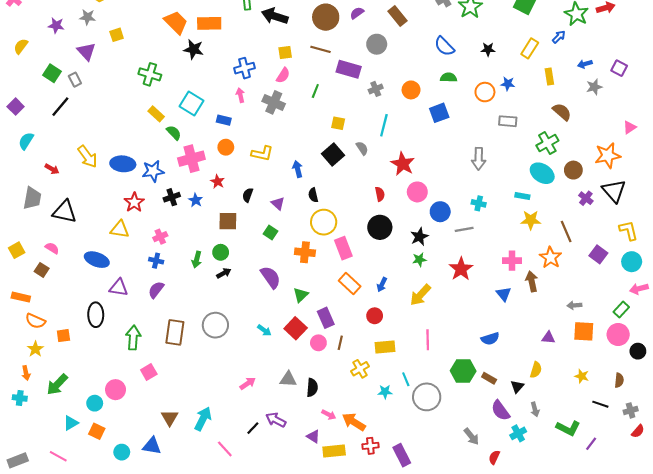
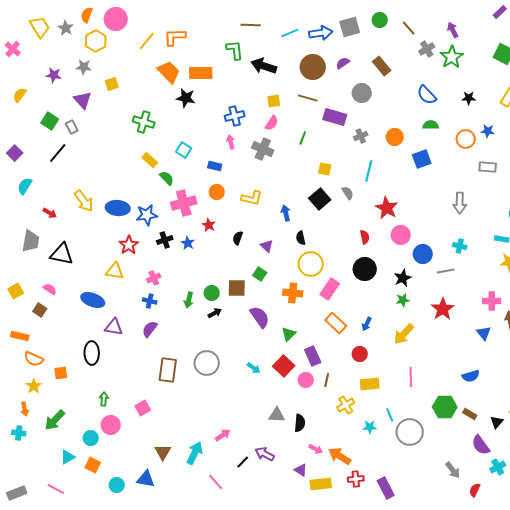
cyan square: (191, 103) -> (184, 150), size x0.7
brown square: (228, 221) -> (237, 288), moved
pink rectangle: (343, 248) -> (330, 289), turned 55
green arrow: (133, 338) -> (104, 399), moved, size x0.6
pink arrow: (248, 383) -> (223, 435), moved

